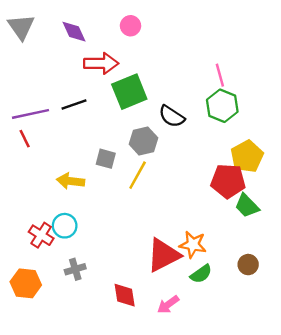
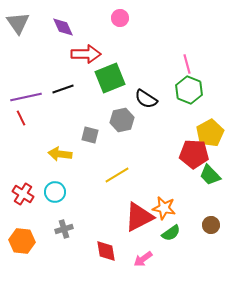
pink circle: (131, 26) -> (120, 18), moved
yellow line: (138, 175) -> (117, 175), moved, turned 30
red cross: (41, 235) -> (23, 194), moved

